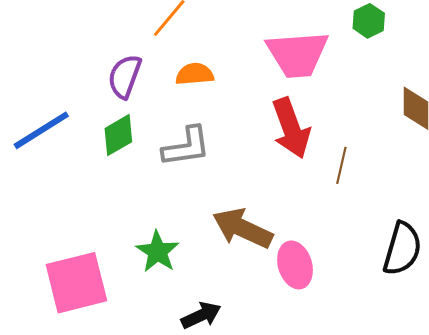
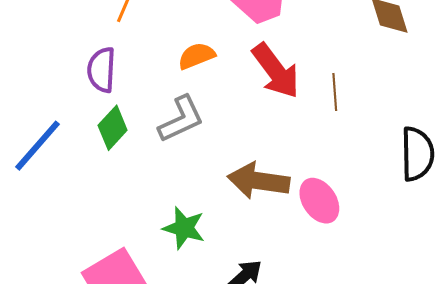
orange semicircle: (195, 74) -> (196, 56), moved

